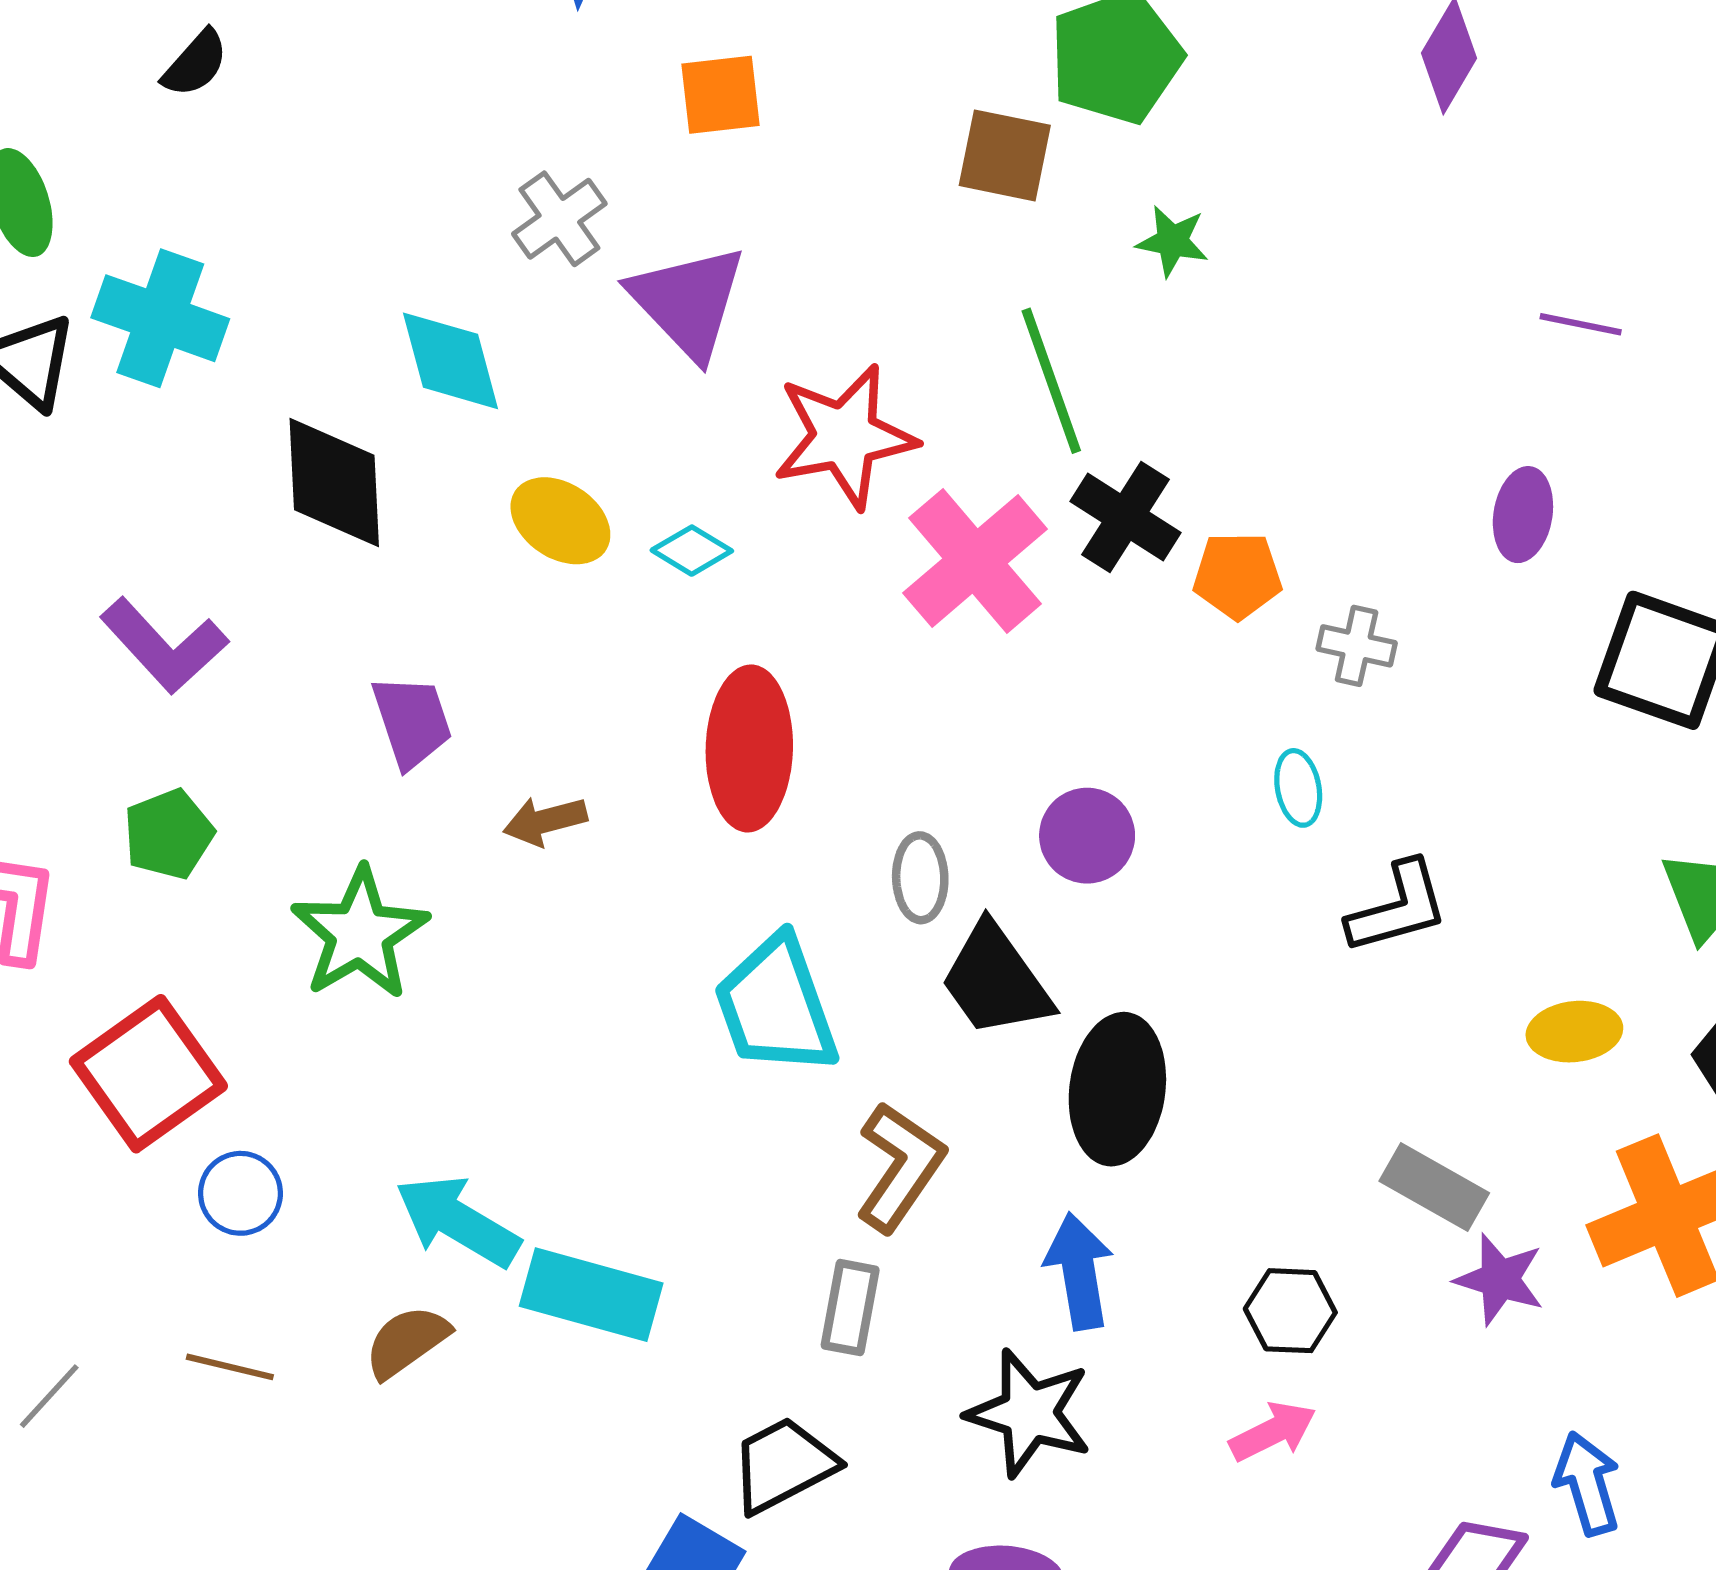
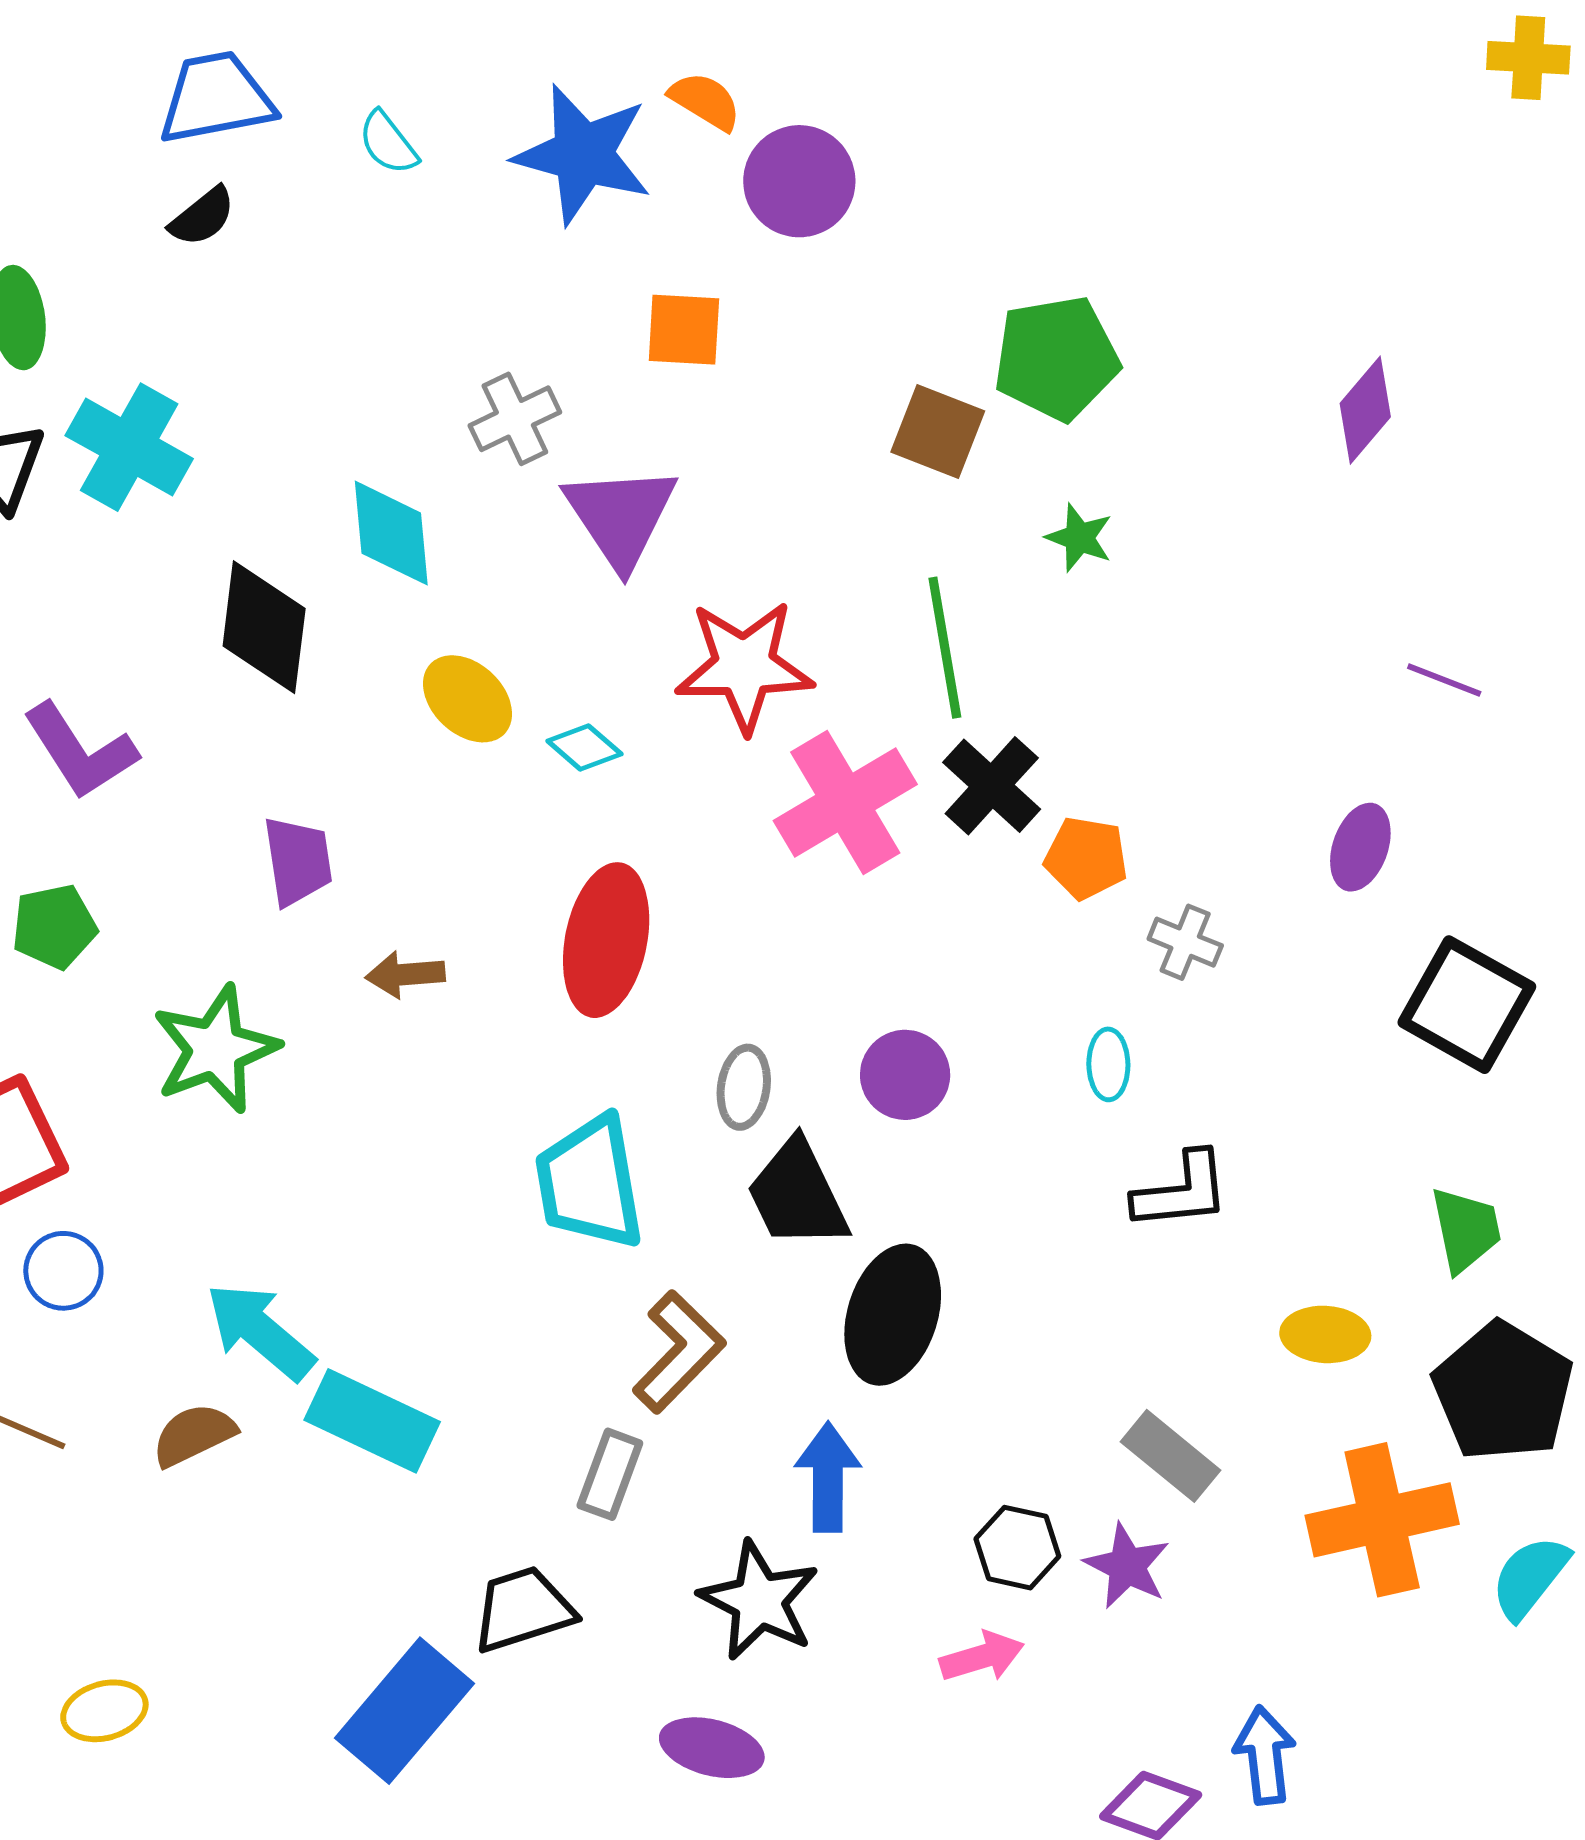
purple star: (1500, 1279) -> (1127, 1566), moved

